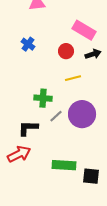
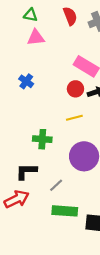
red circle: (66, 51) -> (75, 89), moved
gray line: (56, 116) -> (56, 185), moved

